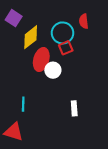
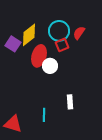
purple square: (14, 18) -> (13, 44), moved
red semicircle: (84, 21) -> (79, 33), moved, turned 40
cyan line: (23, 104) -> (44, 115), moved

